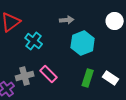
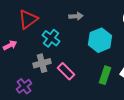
gray arrow: (67, 20) -> (76, 16), moved
gray cross: (25, 76) -> (42, 63), moved

